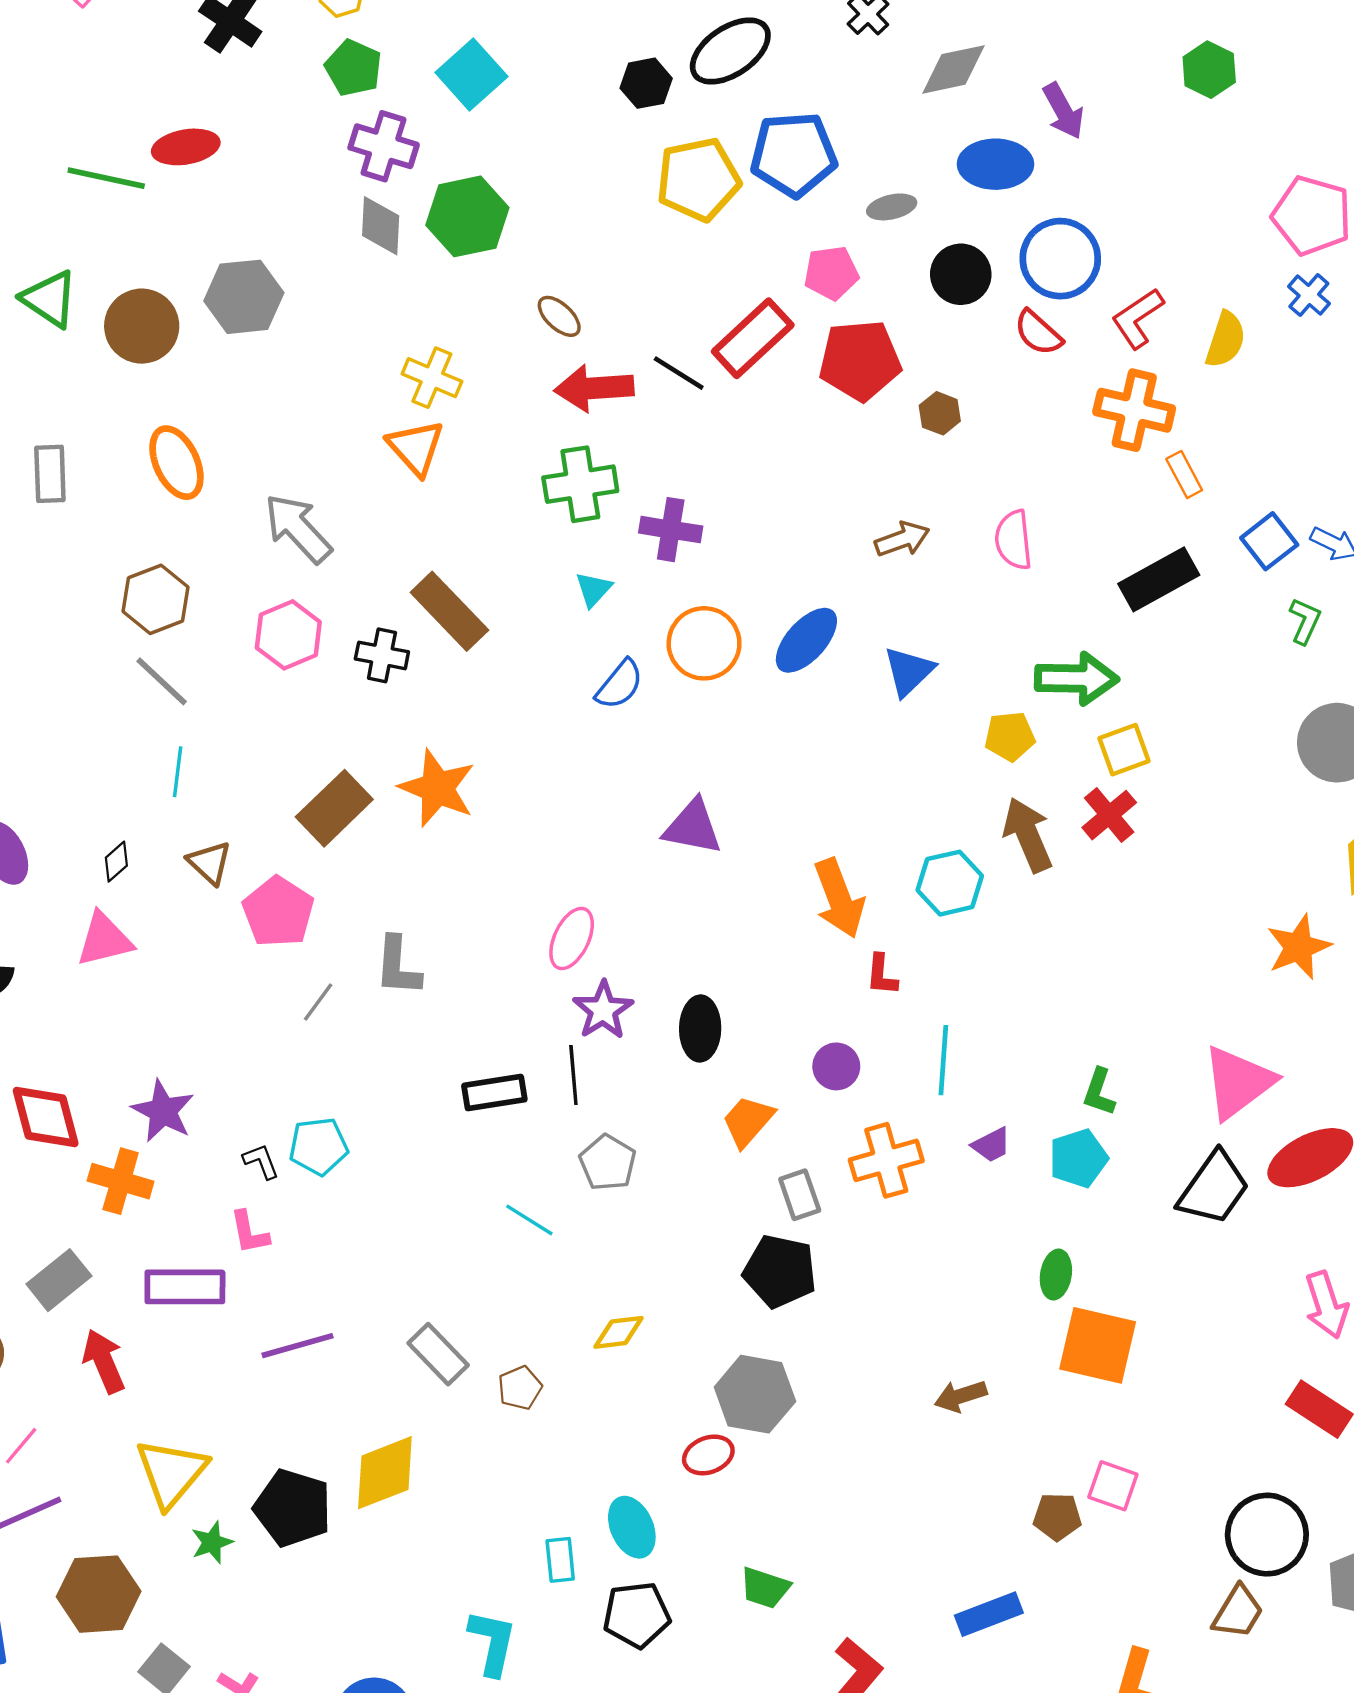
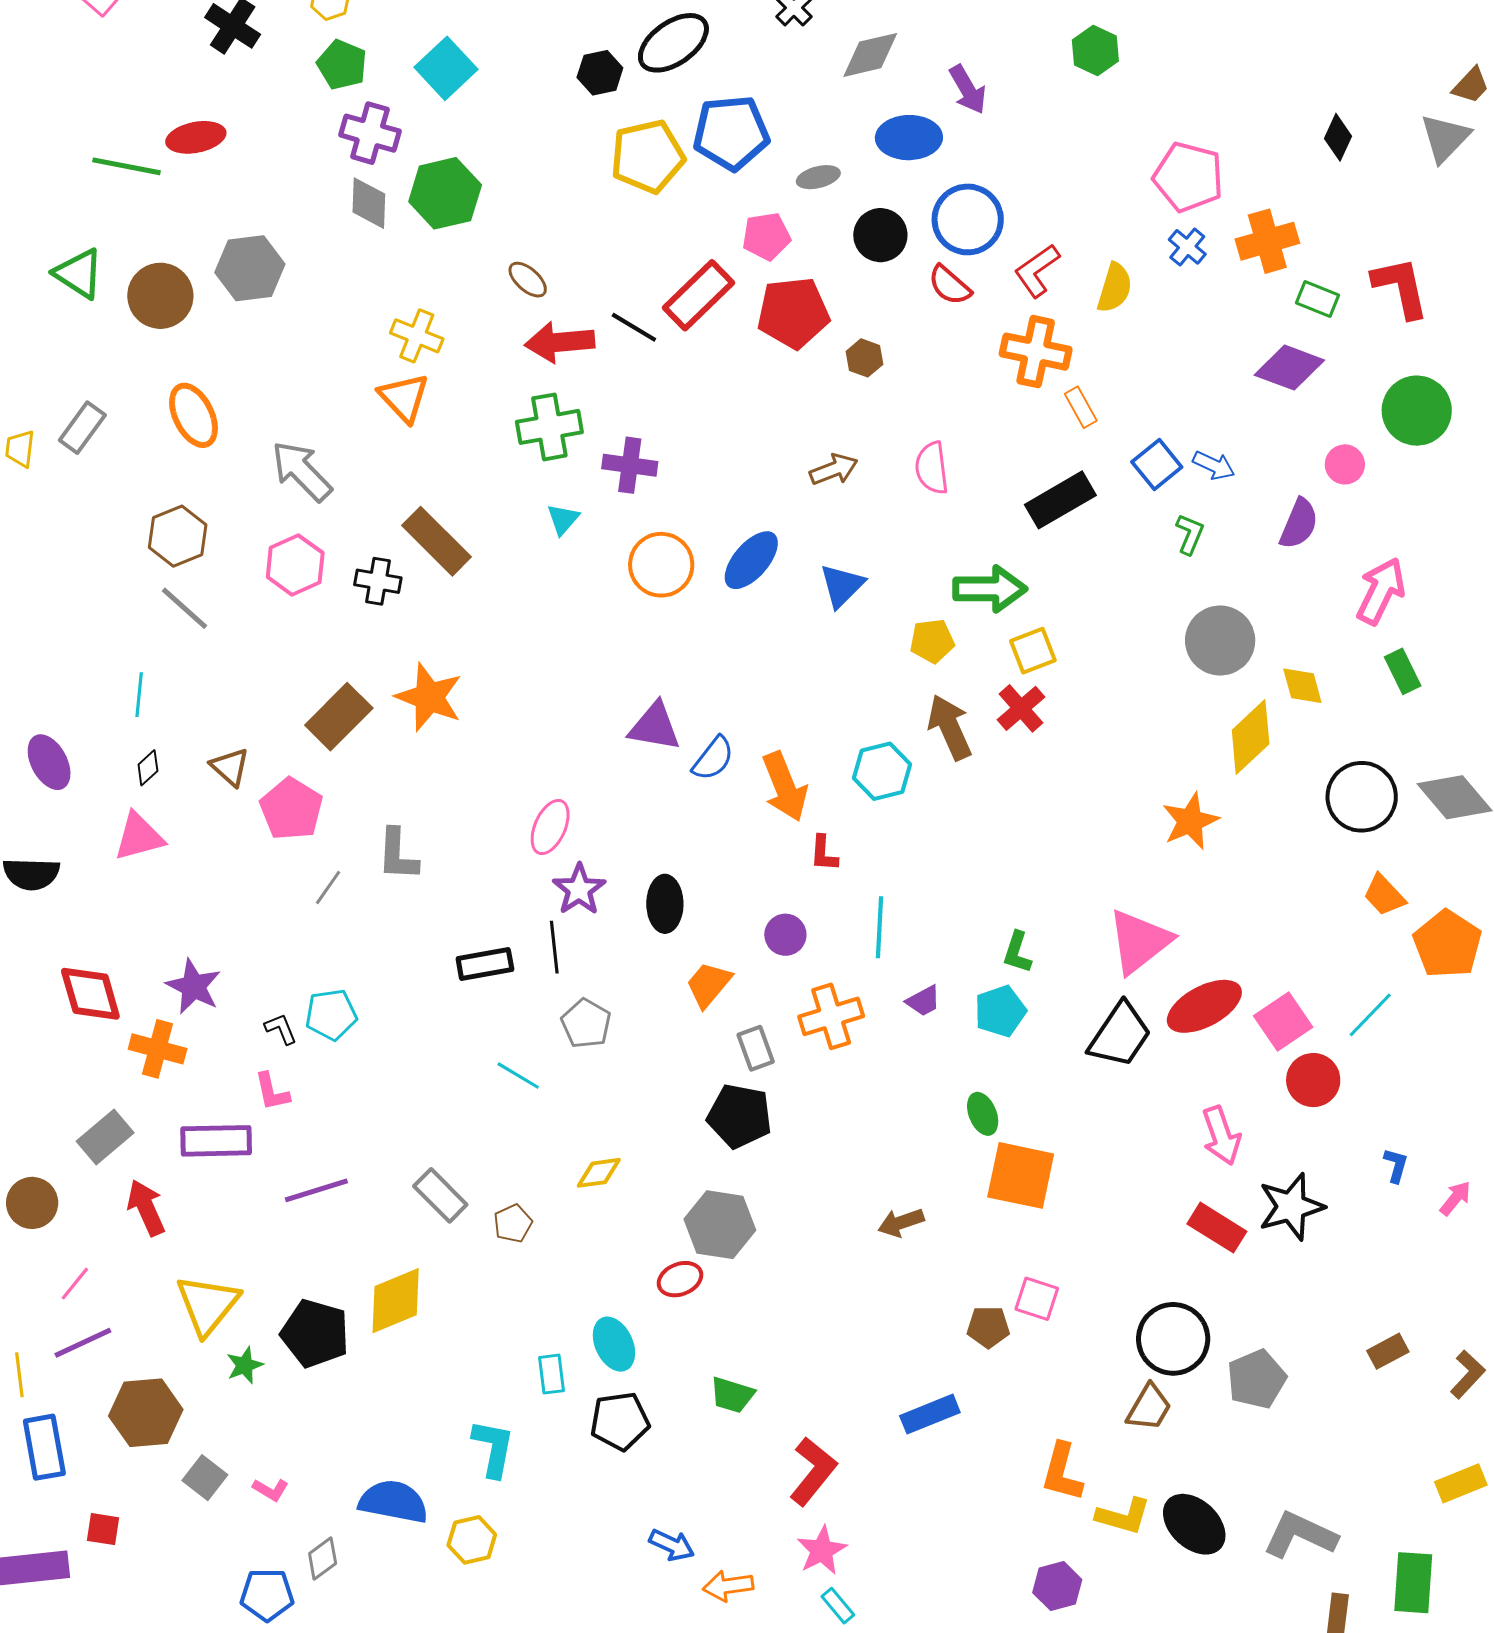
gray rectangle: (50, 474) -> (82, 428), turned 39
blue semicircle: (620, 685) -> (713, 759), moved
cyan line: (178, 772) -> (139, 695), moved
green ellipse: (1056, 1275) -> (983, 1114), turned -30

